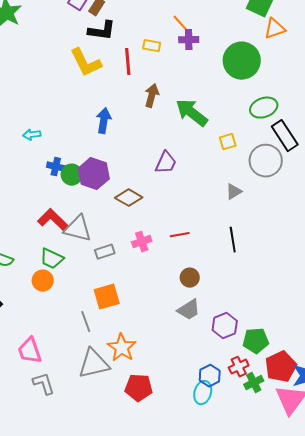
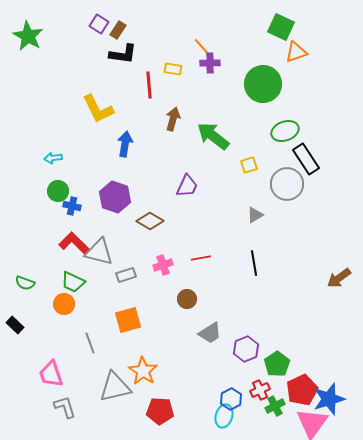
yellow L-shape: (86, 63) -> (98, 109), moved
blue cross: (56, 167) -> (72, 206), moved
green circle: (72, 175) -> (58, 191), moved
brown circle: (190, 278) -> (187, 299), moved
gray line: (86, 322) -> (90, 343), moved
green pentagon: (256, 341) -> (277, 364), turned -30

